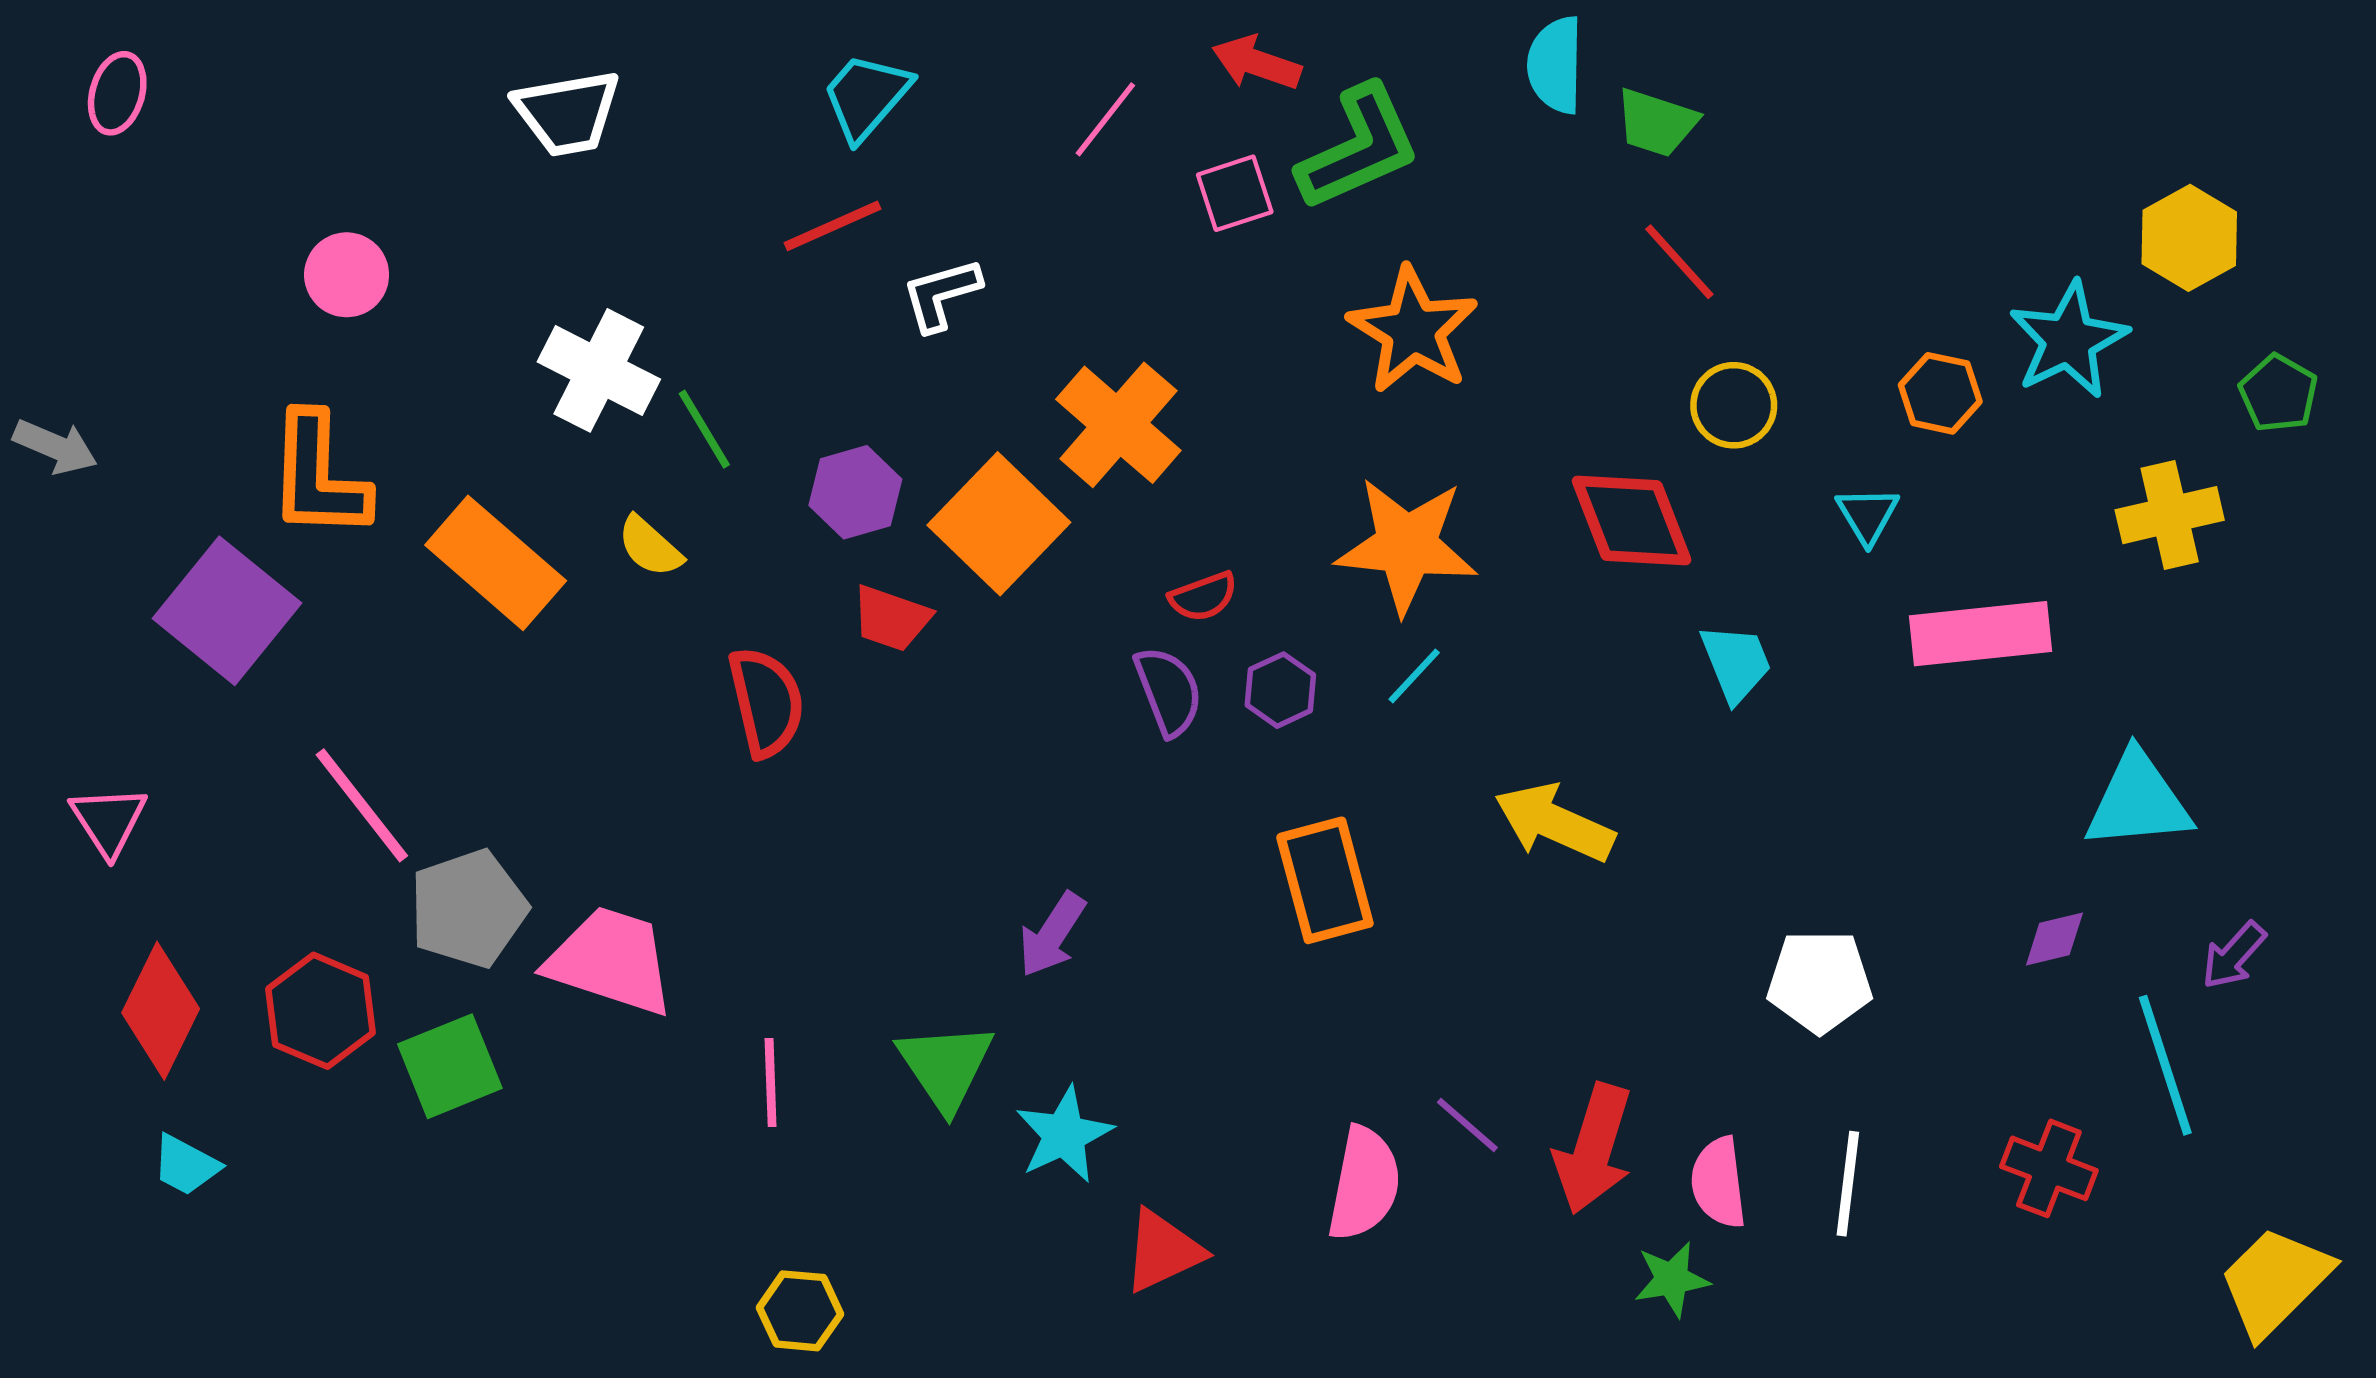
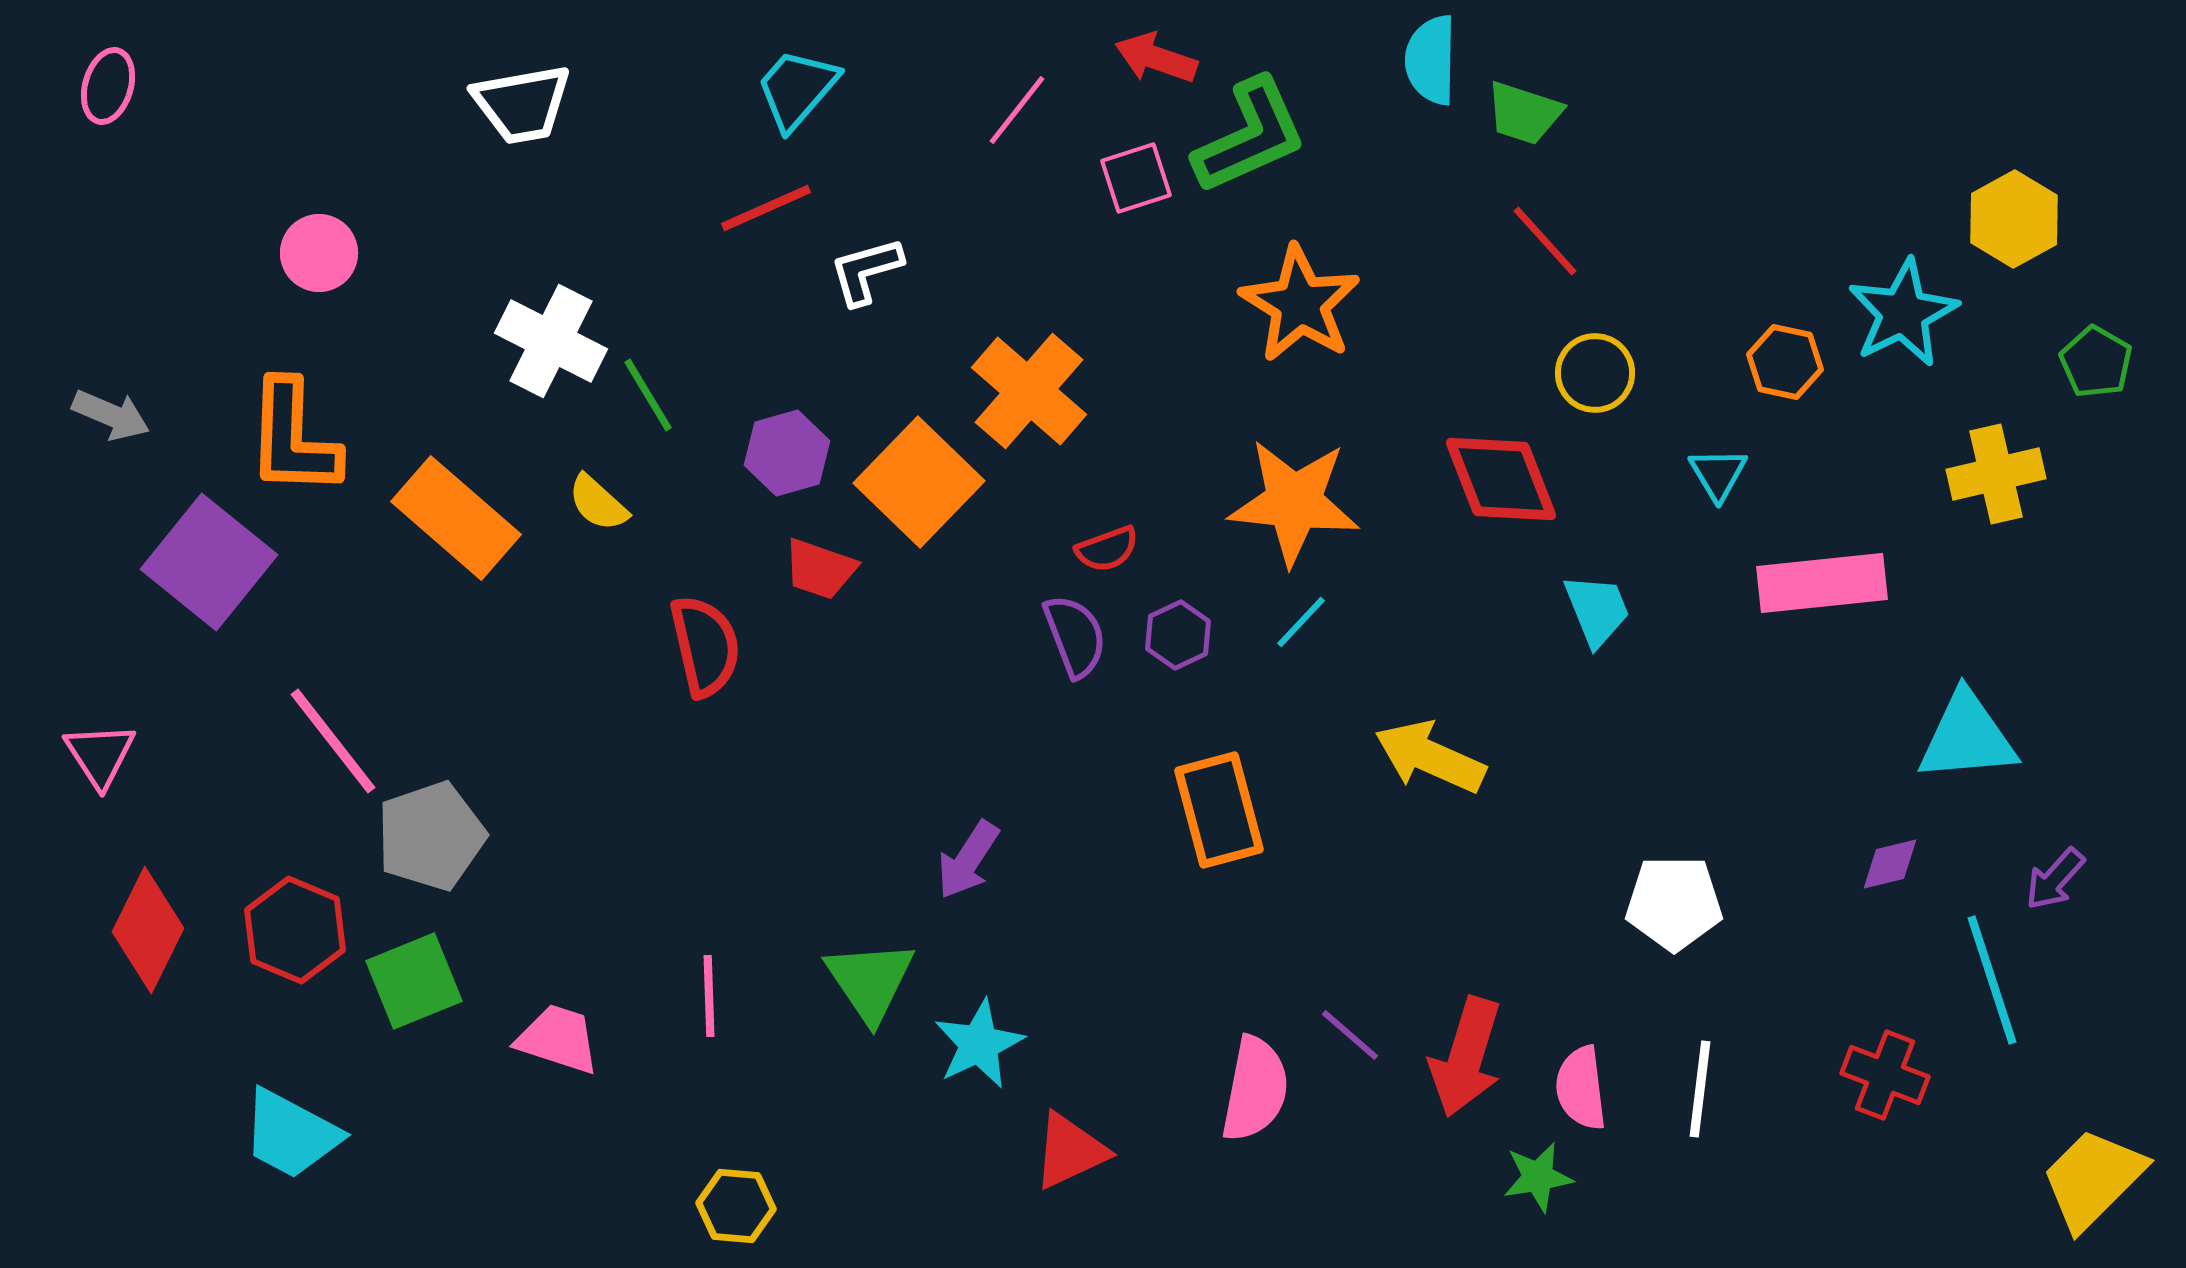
gray arrow: (55, 447) -> (111, 415), moved
pink trapezoid: (611, 961) -> (558, 1039), moved, size x0.7
cyan trapezoid: (186, 1165) -> (291, 1134), moved, size x1.6

